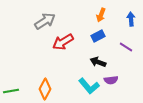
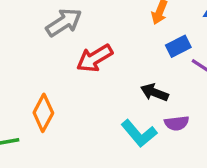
blue rectangle: (98, 36) -> (178, 46), moved
orange diamond: (45, 89) -> (43, 113), moved

